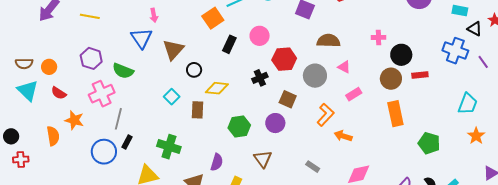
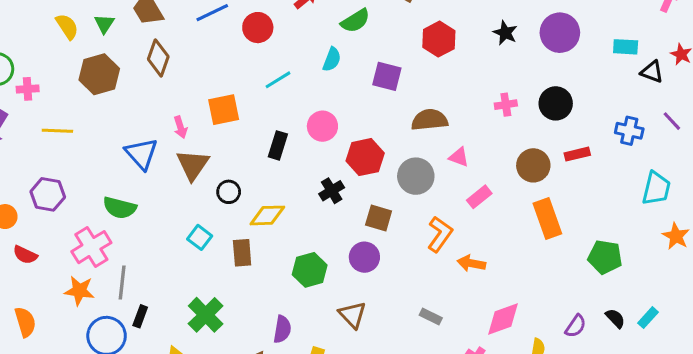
pink arrow: (154, 15) -> (180, 127), moved
orange square: (213, 18) -> (224, 110), moved, turned 30
blue cross: (455, 51) -> (629, 131), moved, size x0.7
black circle: (401, 55) -> (556, 103), moved
purple hexagon: (91, 58) -> (48, 194), moved
orange star: (74, 120) -> (79, 291), moved
green cross: (169, 147) -> (206, 315), turned 35

